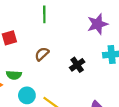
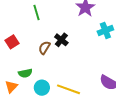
black cross: (77, 65) -> (61, 40), moved

